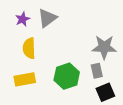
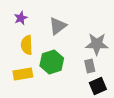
gray triangle: (47, 18) -> (58, 26), moved
green hexagon: (67, 76) -> (52, 62), moved

